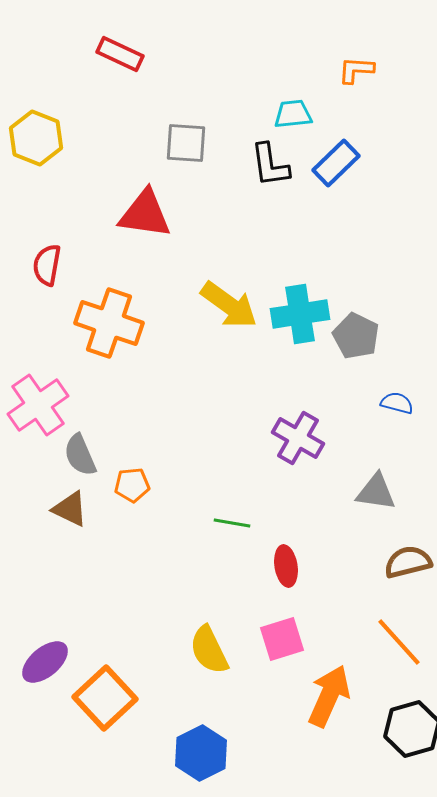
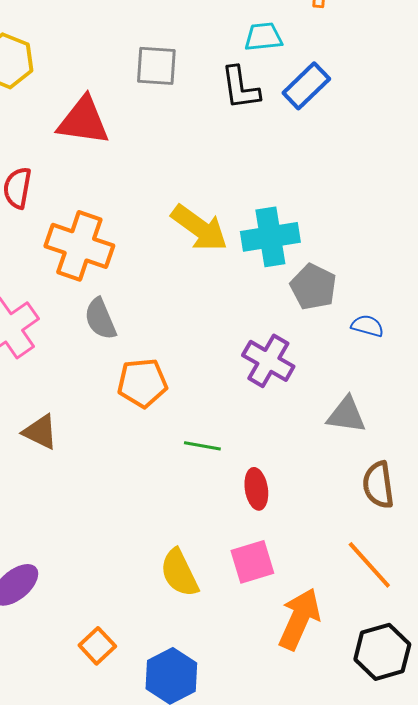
red triangle: (145, 214) -> (83, 121), moved
gray pentagon: (356, 336) -> (313, 287), moved
gray semicircle: (80, 455) -> (100, 319), moved
orange pentagon: (132, 485) -> (142, 383), moved, size x1.4
brown semicircle: (408, 562) -> (378, 485), turned -84
orange square: (105, 698) -> (97, 646), moved, size x0.6

